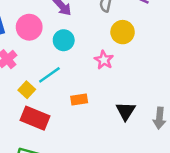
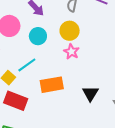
yellow circle: (123, 32) -> (70, 31), moved
orange rectangle: (79, 99) -> (52, 85), size x1.6

